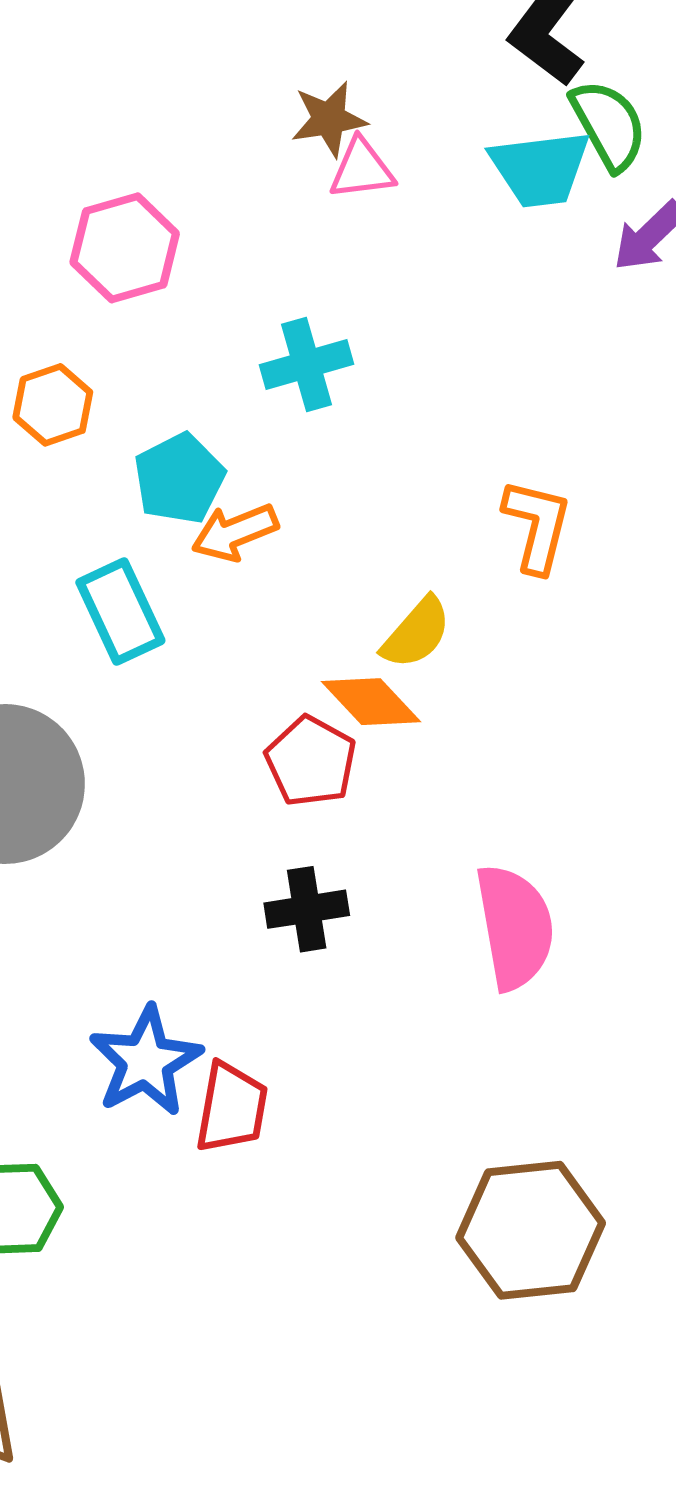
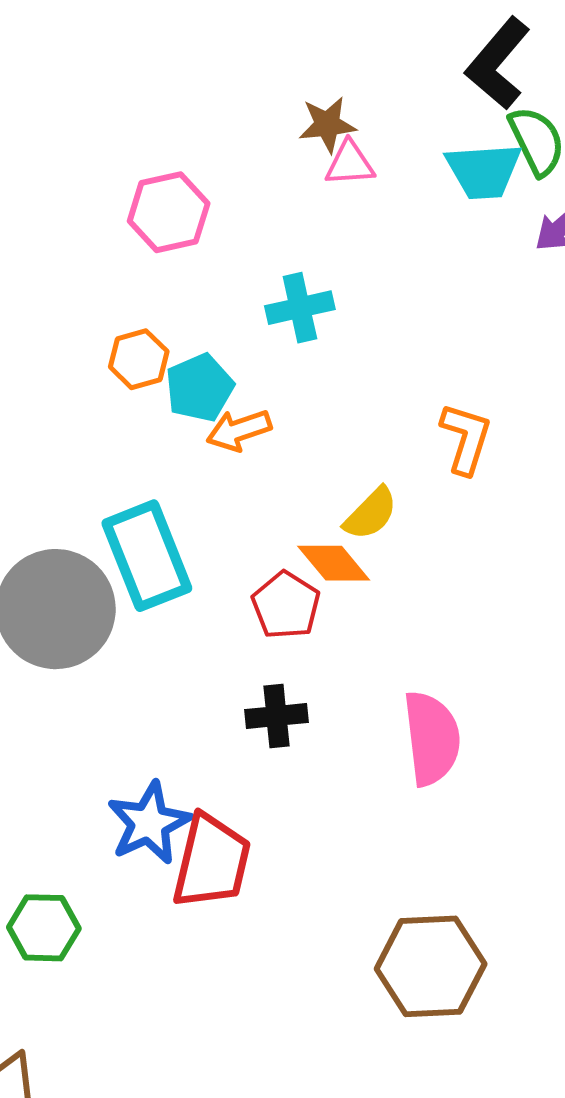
orange hexagon: (53, 405) -> (139, 359), moved
cyan rectangle: (120, 611) -> (147, 556), moved, size x1.4
red trapezoid: (232, 1108) -> (212, 862), size x1.4

